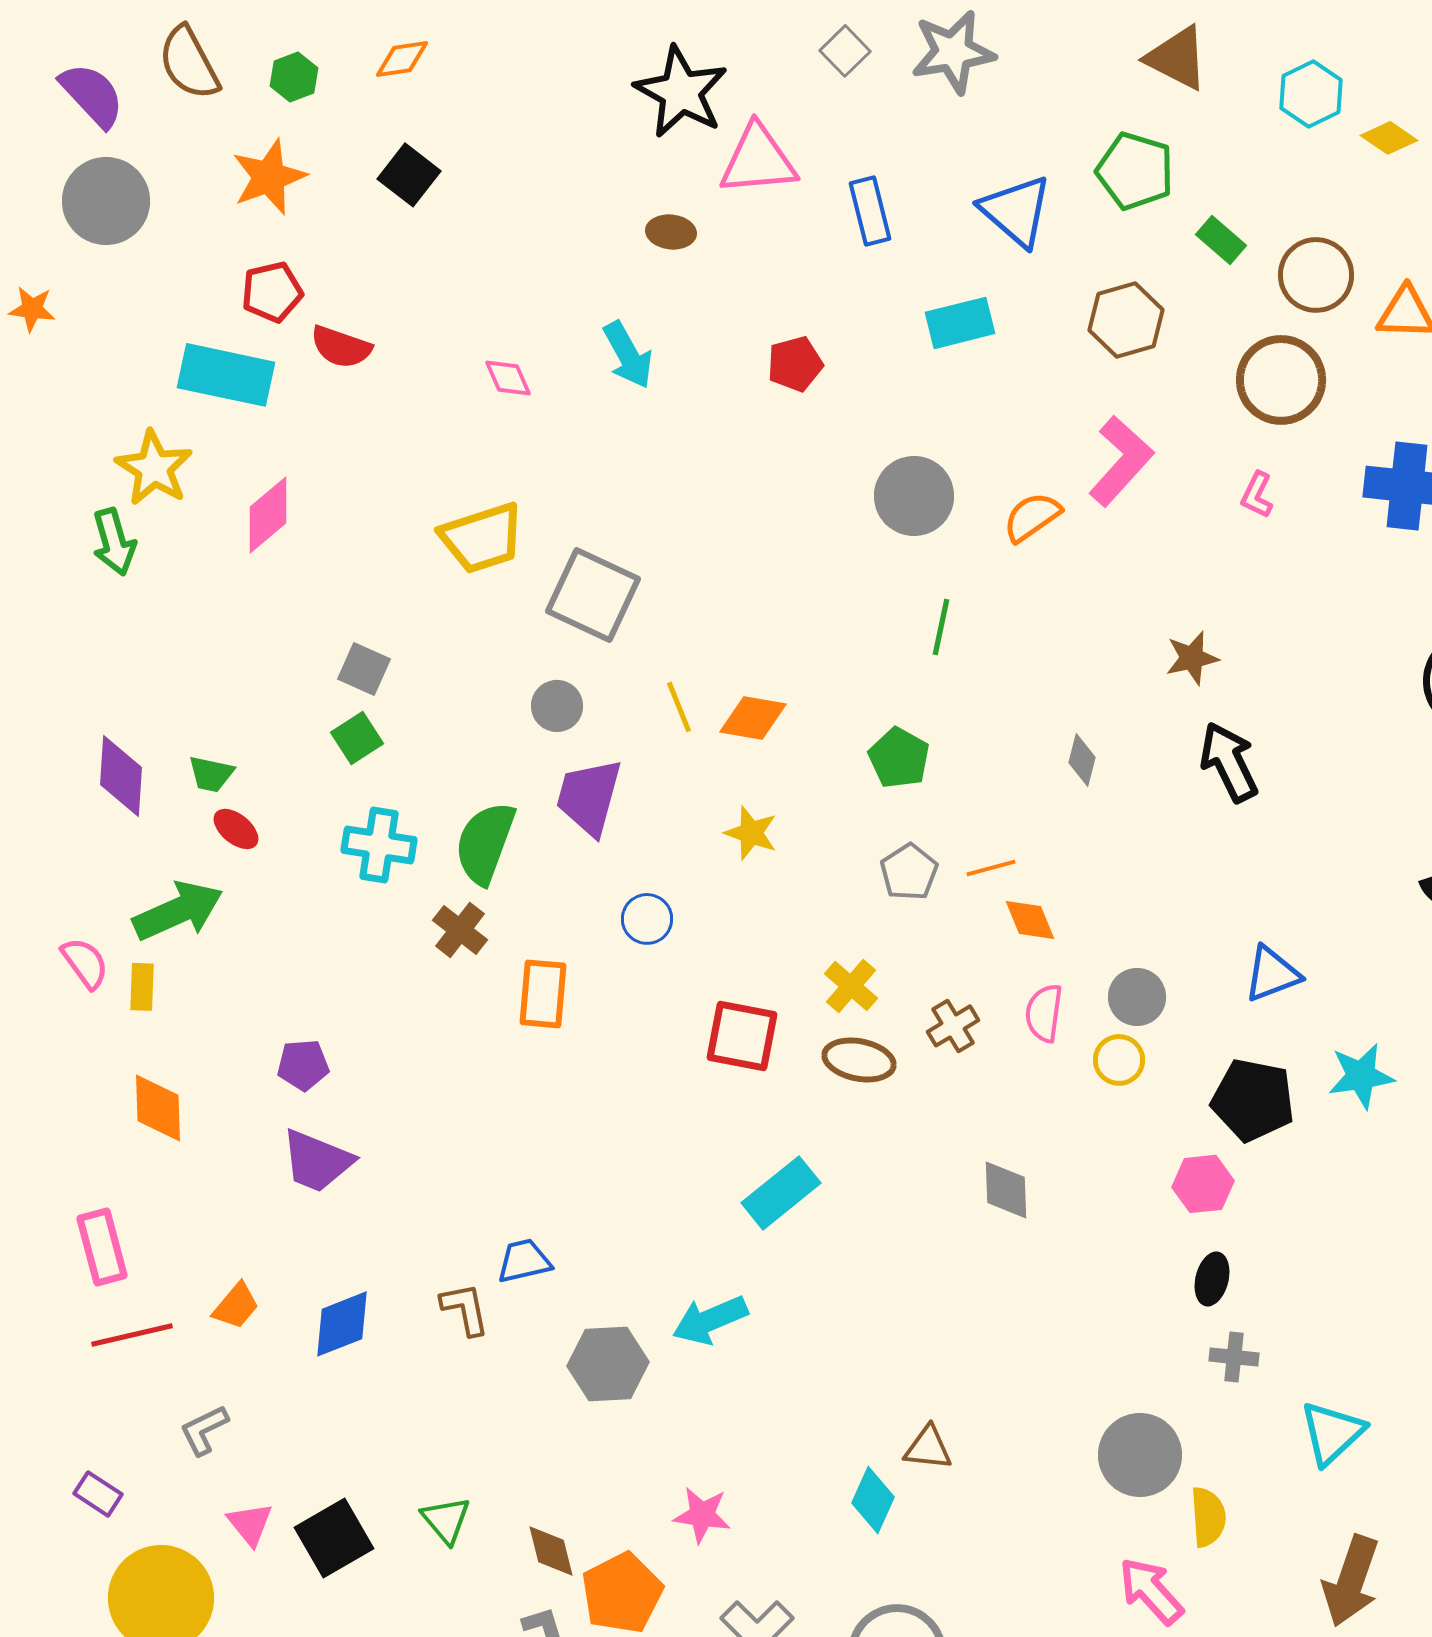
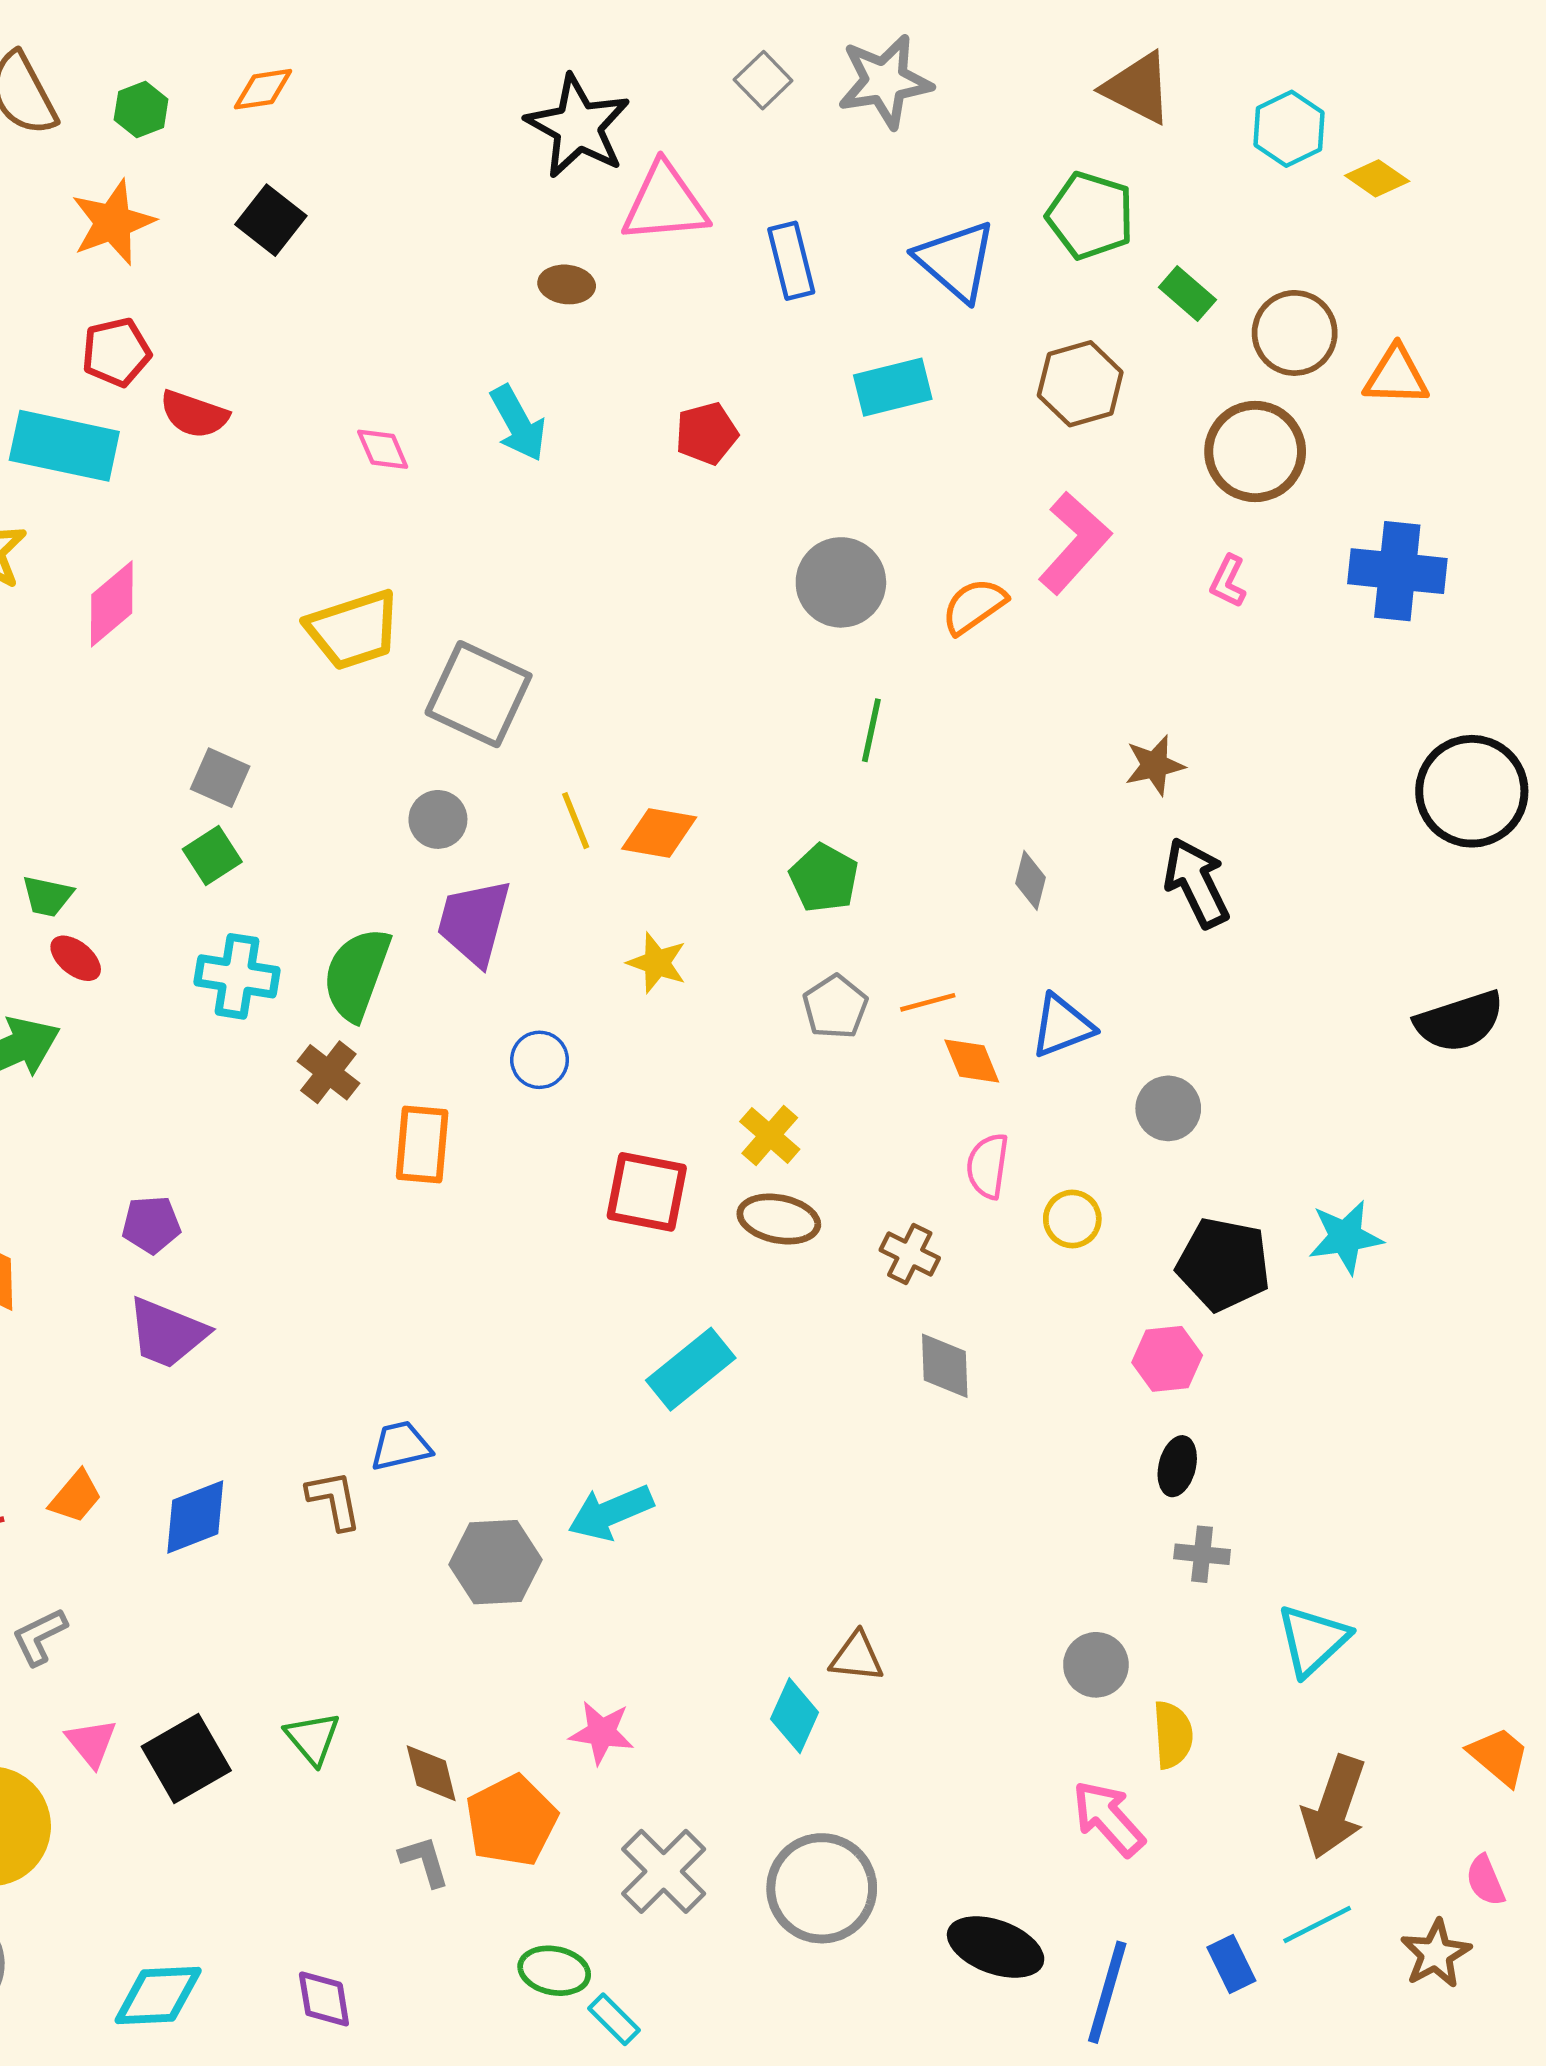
blue triangle: (1272, 974) -> (1062, 1026), moved
gray circle: (1137, 997) -> (1168, 1108), moved
brown cross: (953, 1026) -> (910, 1254), moved, turned -33
gray circle: (1140, 1455) -> (1096, 1665), size x0.7

